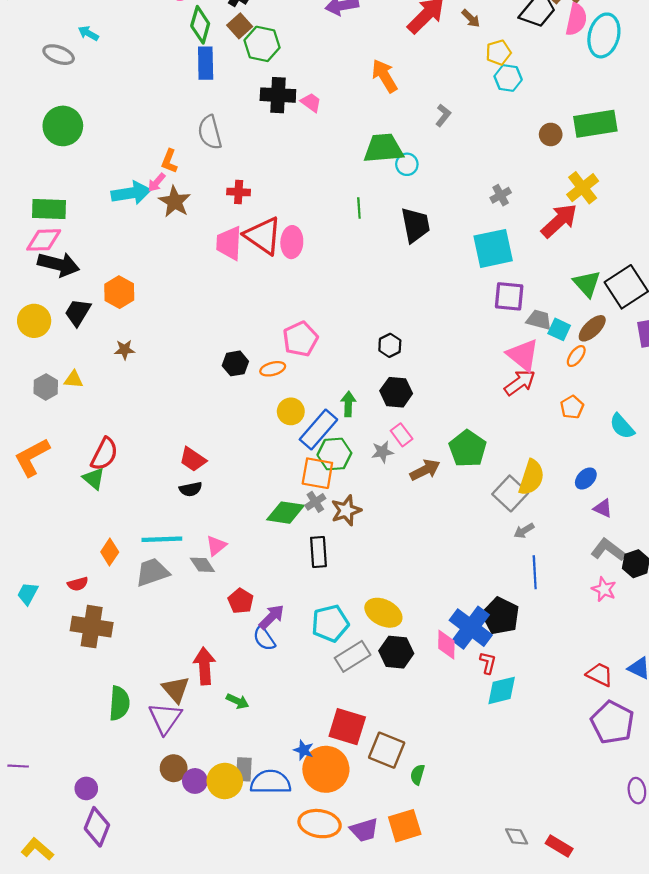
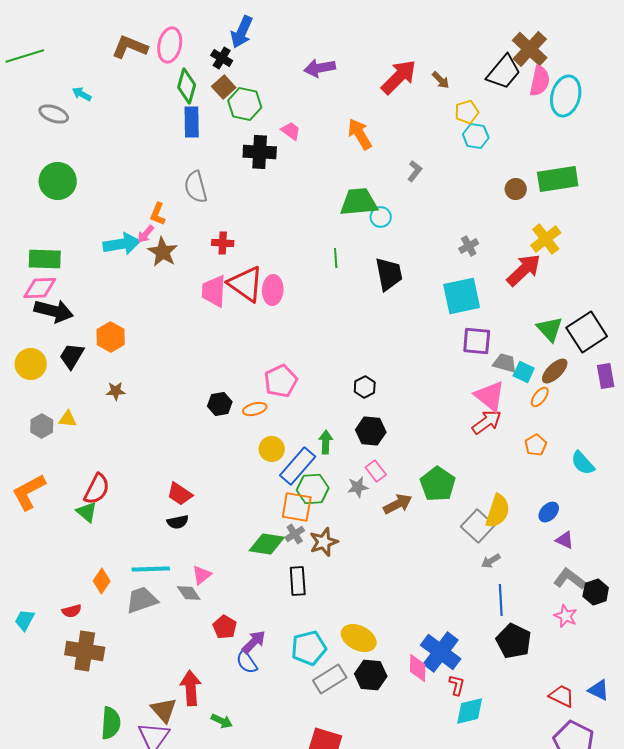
pink trapezoid: (311, 103) -> (291, 131), moved
black pentagon: (501, 616) -> (514, 641), moved

